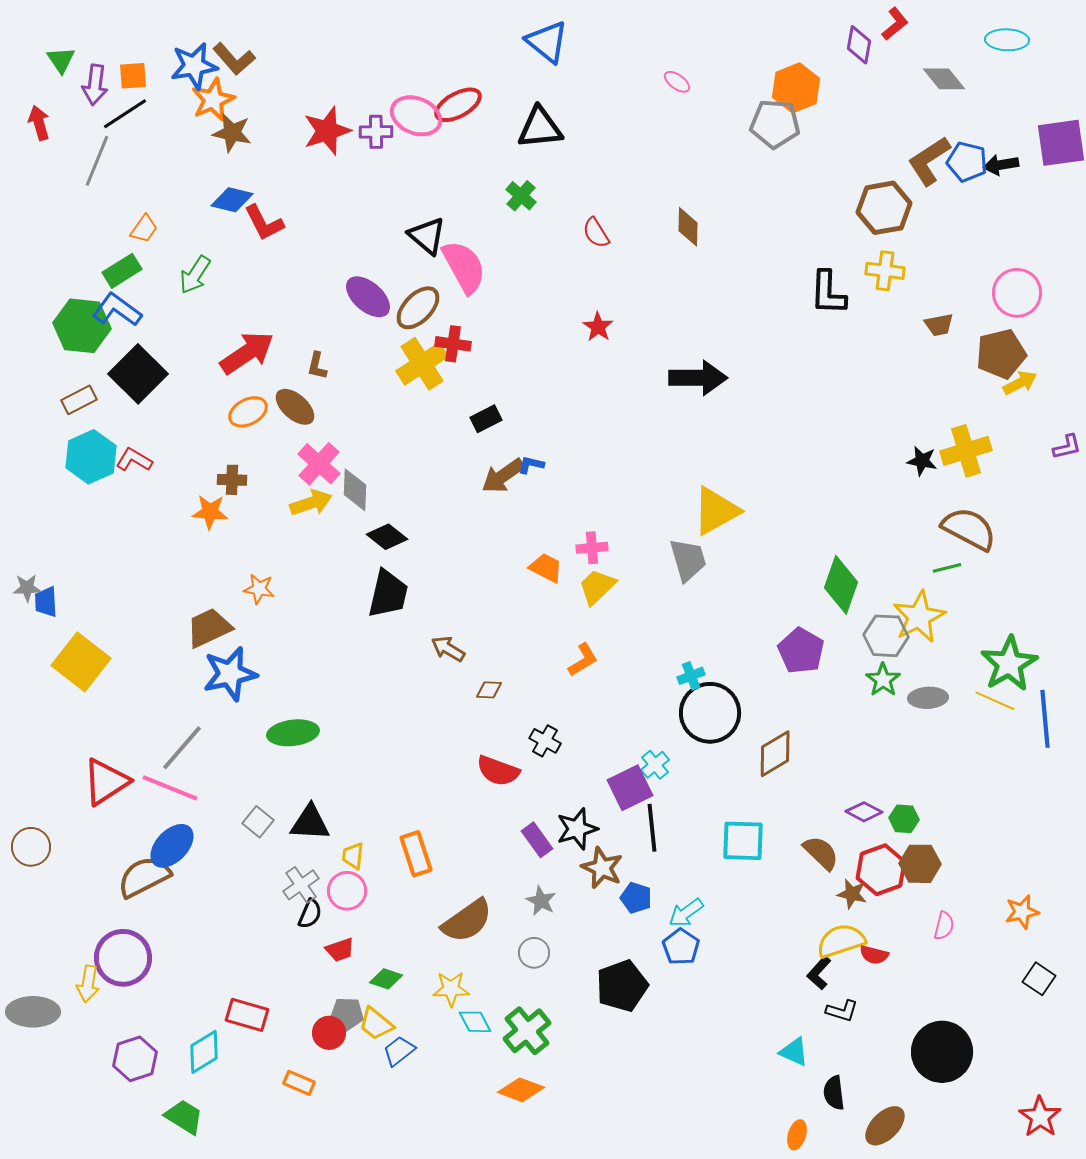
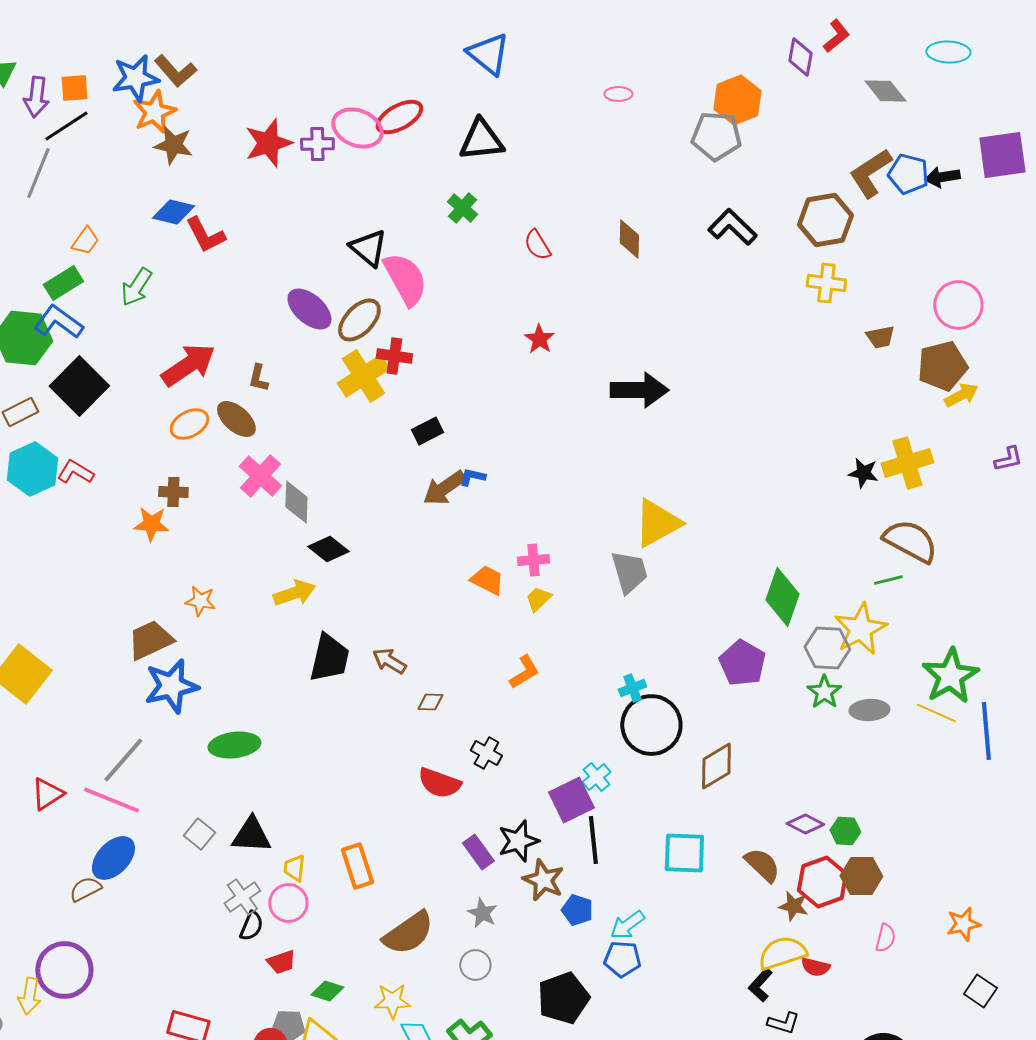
pink ellipse: (677, 82) -> (618, 94), turned -36
black L-shape: (828, 293) -> (732, 227), moved, turned 132
yellow arrow: (311, 503) -> (294, 593), moved
yellow trapezoid: (597, 587) -> (538, 599), size x0.7
black trapezoid: (388, 594) -> (329, 658), moved
red triangle: (106, 782) -> (47, 794), size x0.7
brown semicircle: (144, 877) -> (85, 889), size x0.6
blue pentagon: (681, 947) -> (622, 959), turned -30

